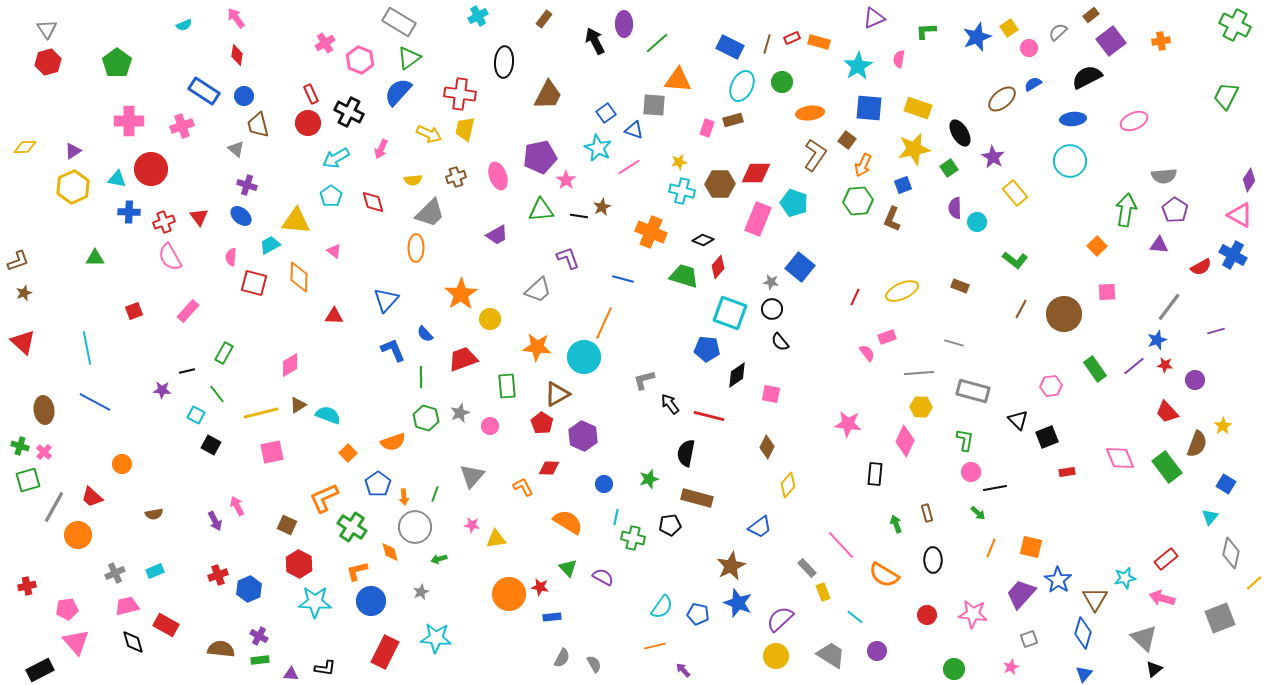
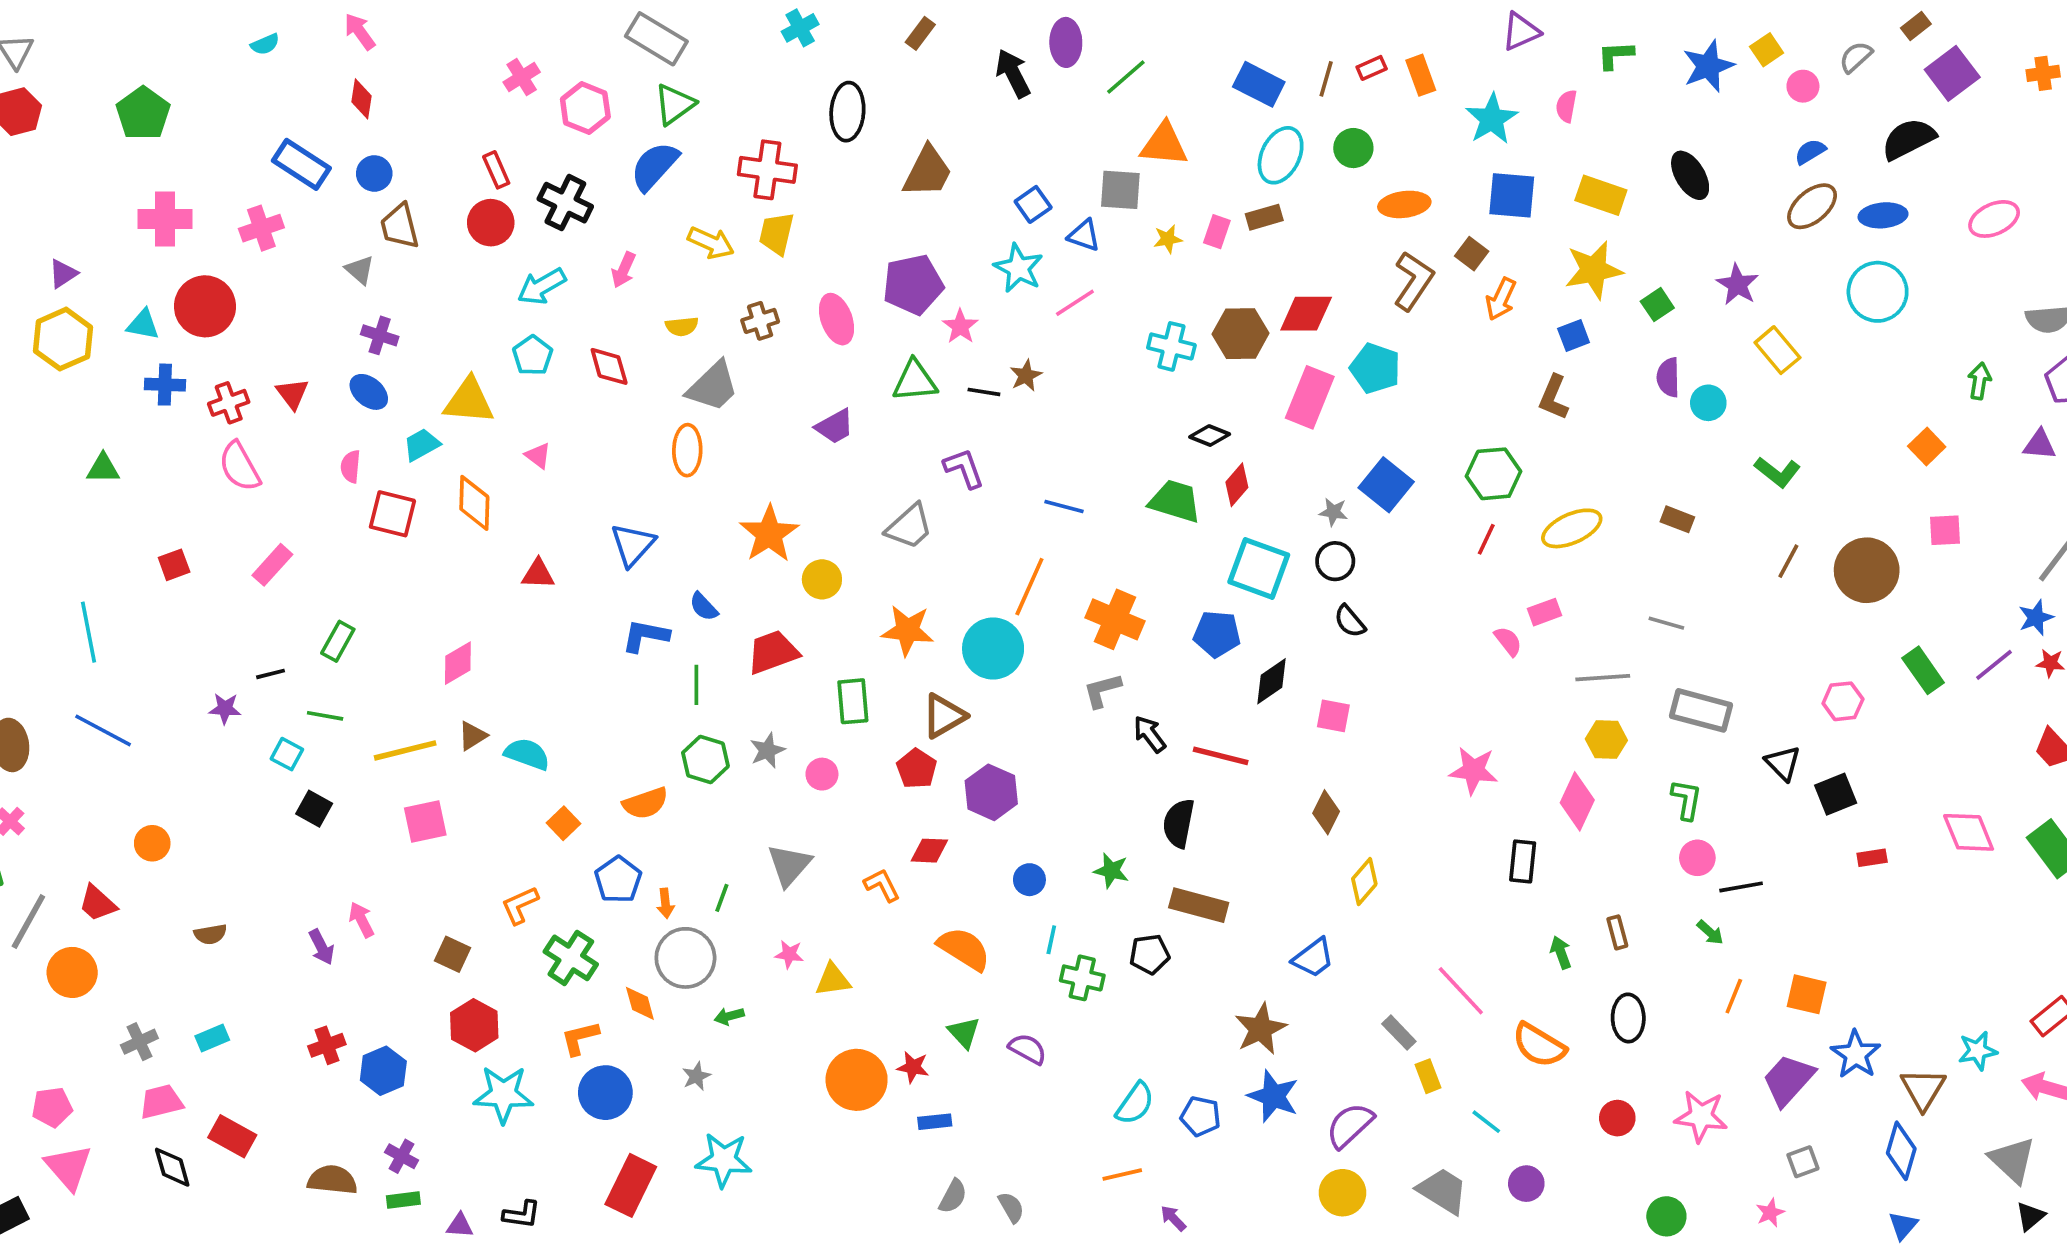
orange rectangle: (819, 42) -> (1421, 75), turned 55
brown ellipse: (1002, 99) -> (1812, 206), moved
black ellipse: (960, 133) -> (1690, 175), moved
yellow star: (679, 162) -> (1168, 239), moved
green hexagon: (858, 201) -> (1494, 474), moved
green arrow: (1126, 210) -> (1979, 381), size x0.6
orange cross: (651, 232) -> (1115, 619), moved
blue L-shape: (393, 350) -> (645, 636), turned -56
green line: (217, 394) -> (325, 716), turned -42
green star: (649, 479) -> (1111, 871), turned 30
orange L-shape: (324, 498) -> (520, 905), size x0.7

